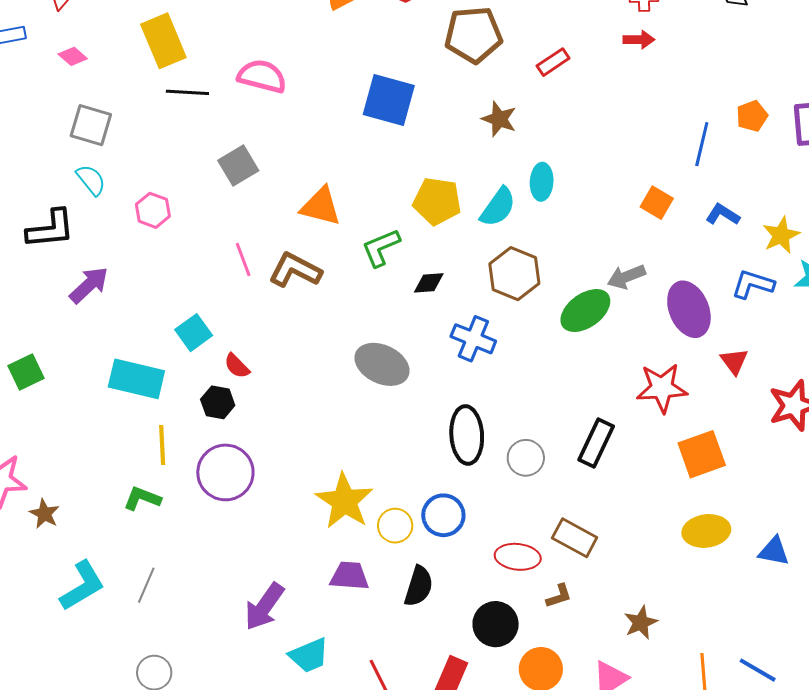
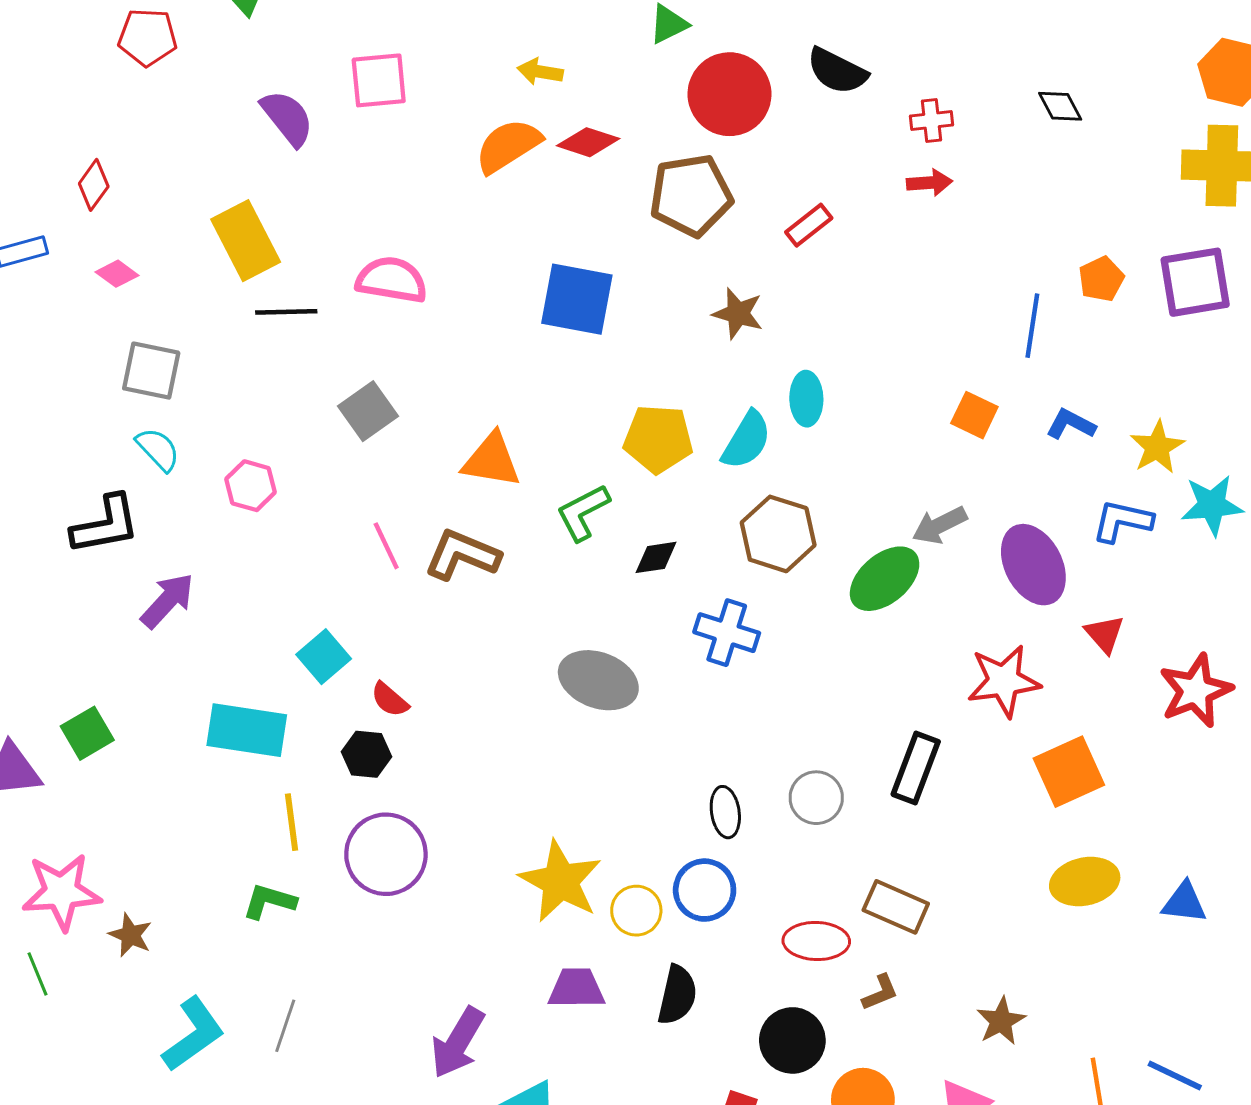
black ellipse: (467, 435) -> (725, 812), moved, size x0.6

